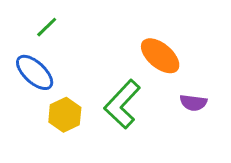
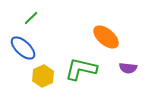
green L-shape: (122, 104) -> (81, 69), turned 60

